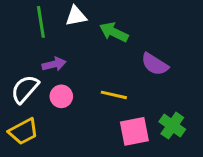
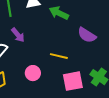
purple arrow: (54, 64) -> (18, 35), turned 63
pink circle: (61, 96) -> (33, 73), moved

